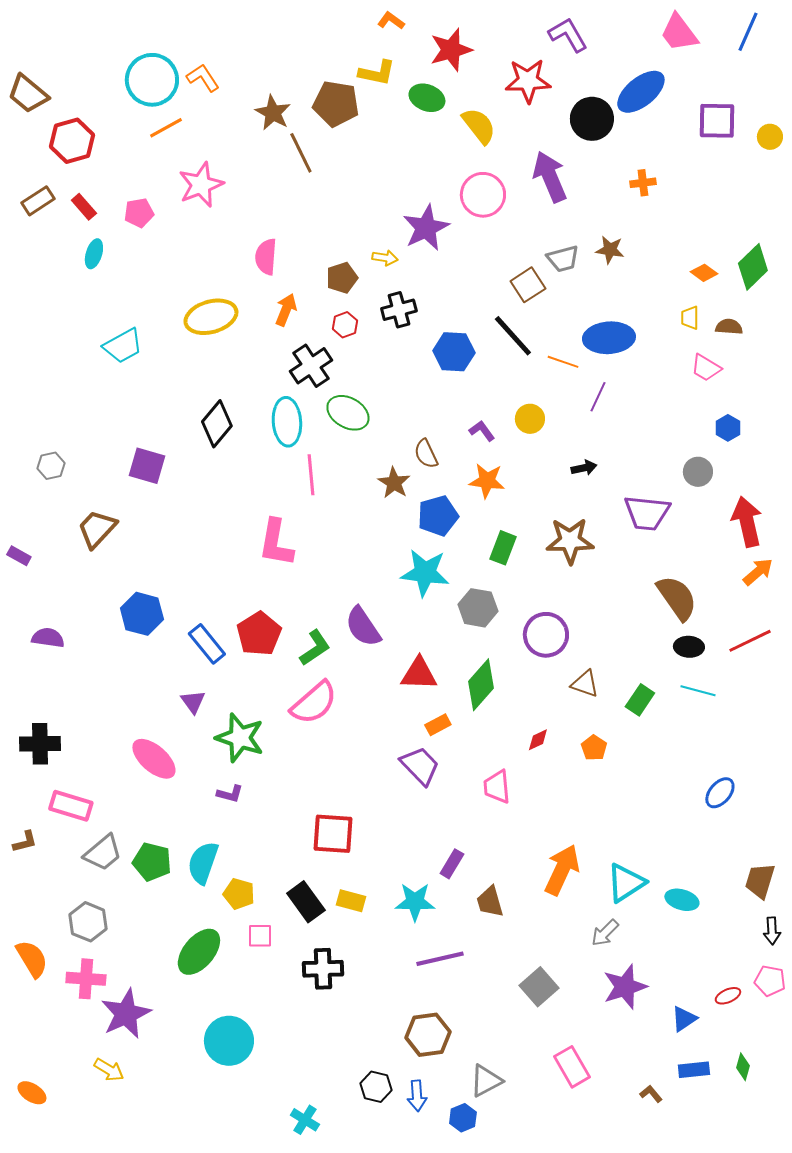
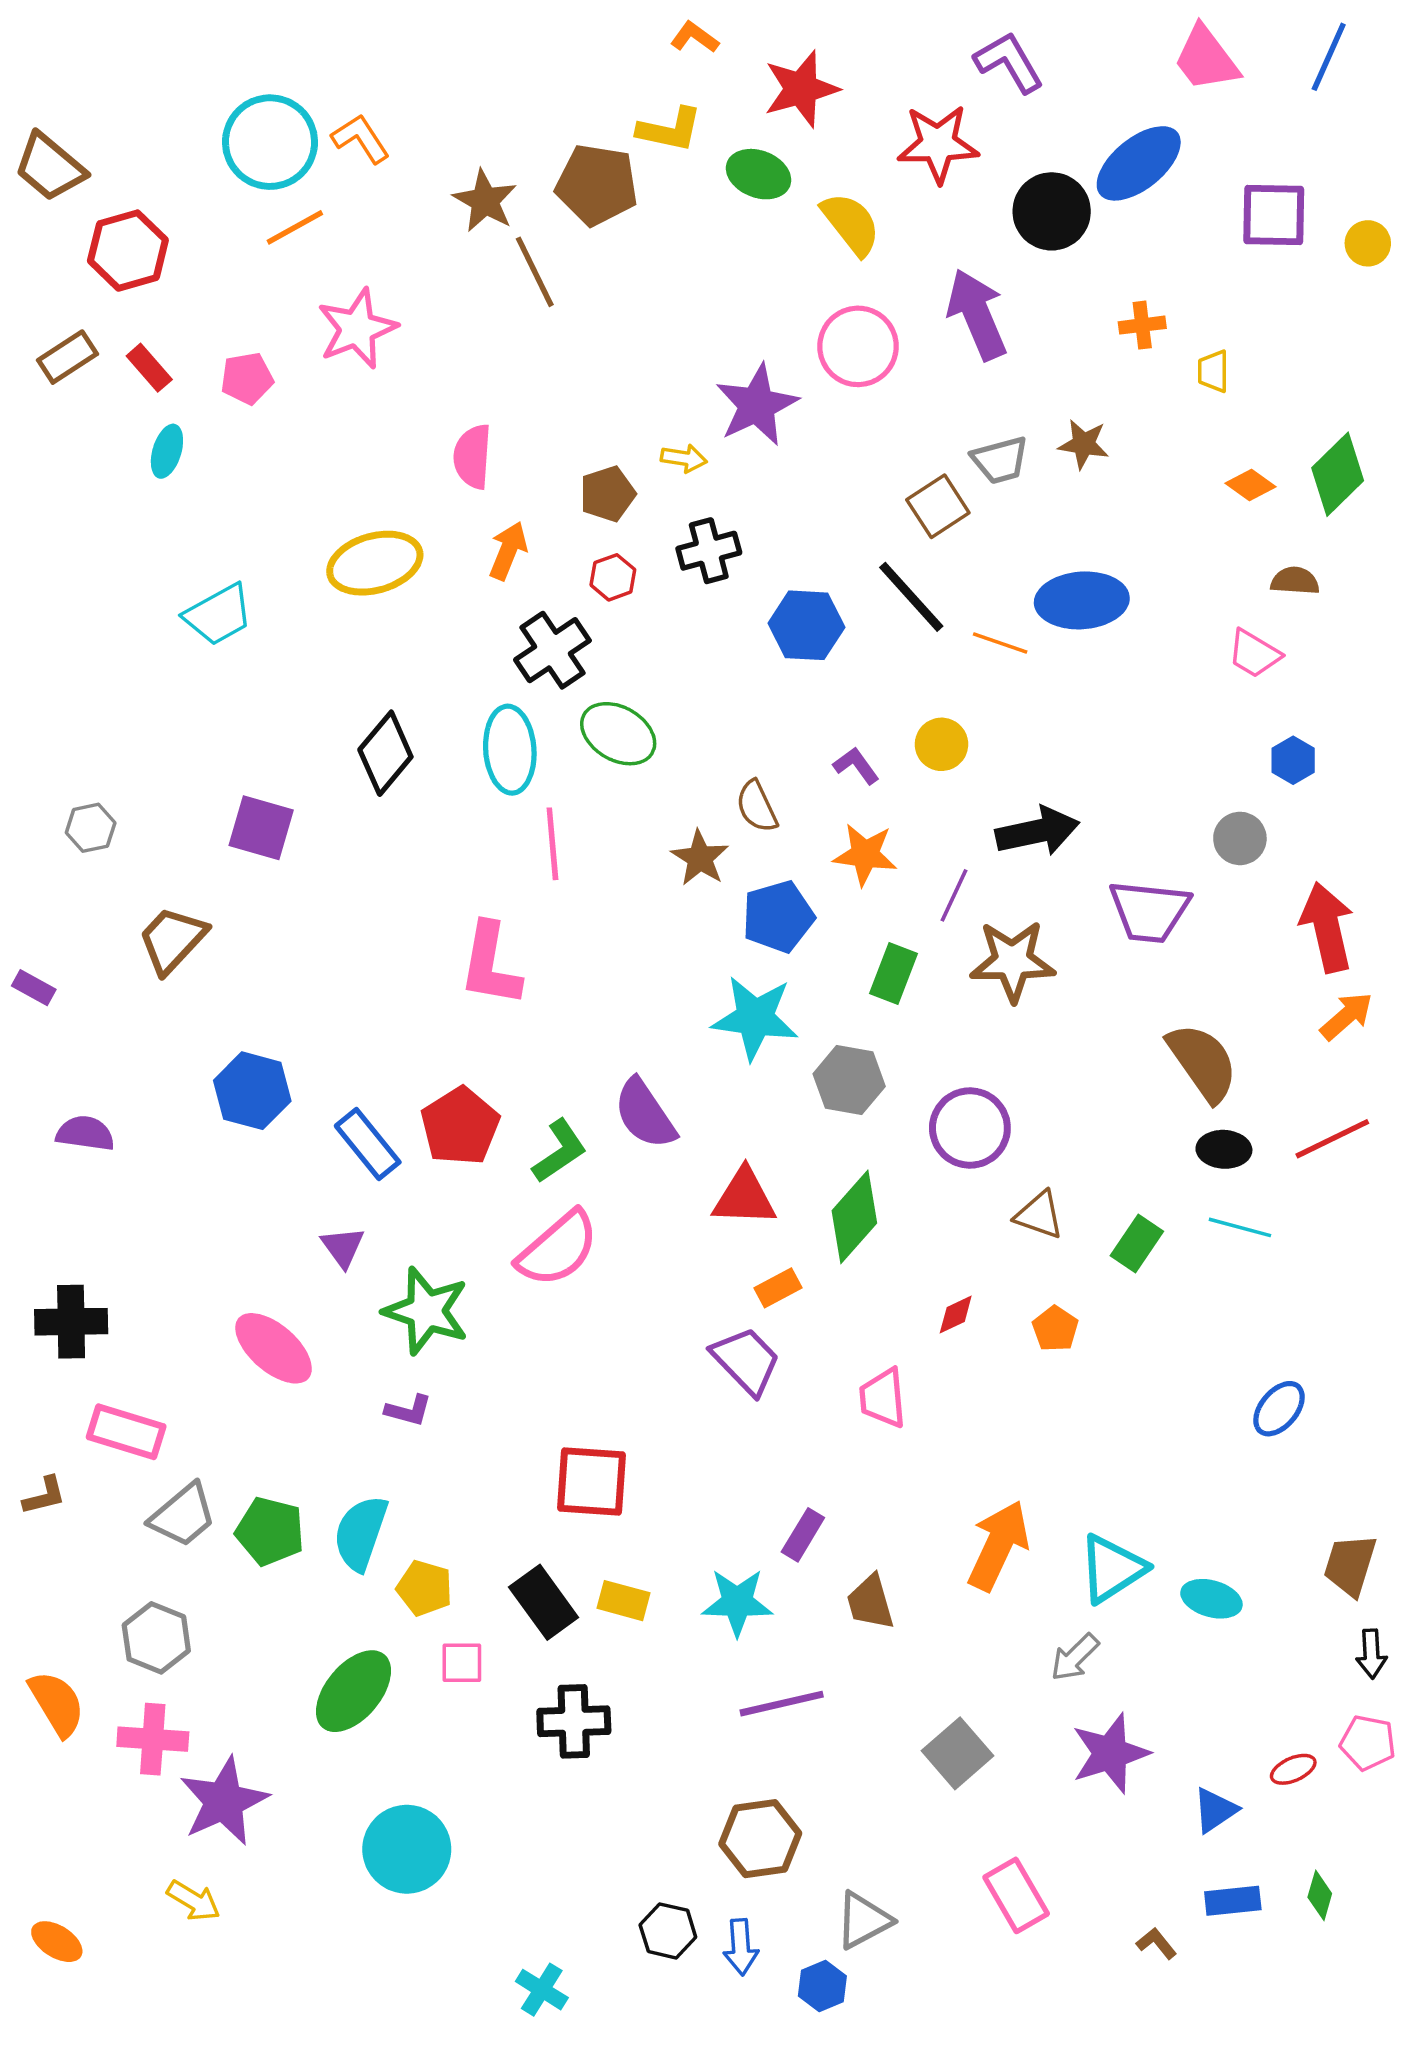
yellow trapezoid: (690, 318) -> (1213, 371), moved
purple line: (598, 397) -> (954, 895), moved
black arrow: (584, 468) -> (1037, 831), size x1.8

